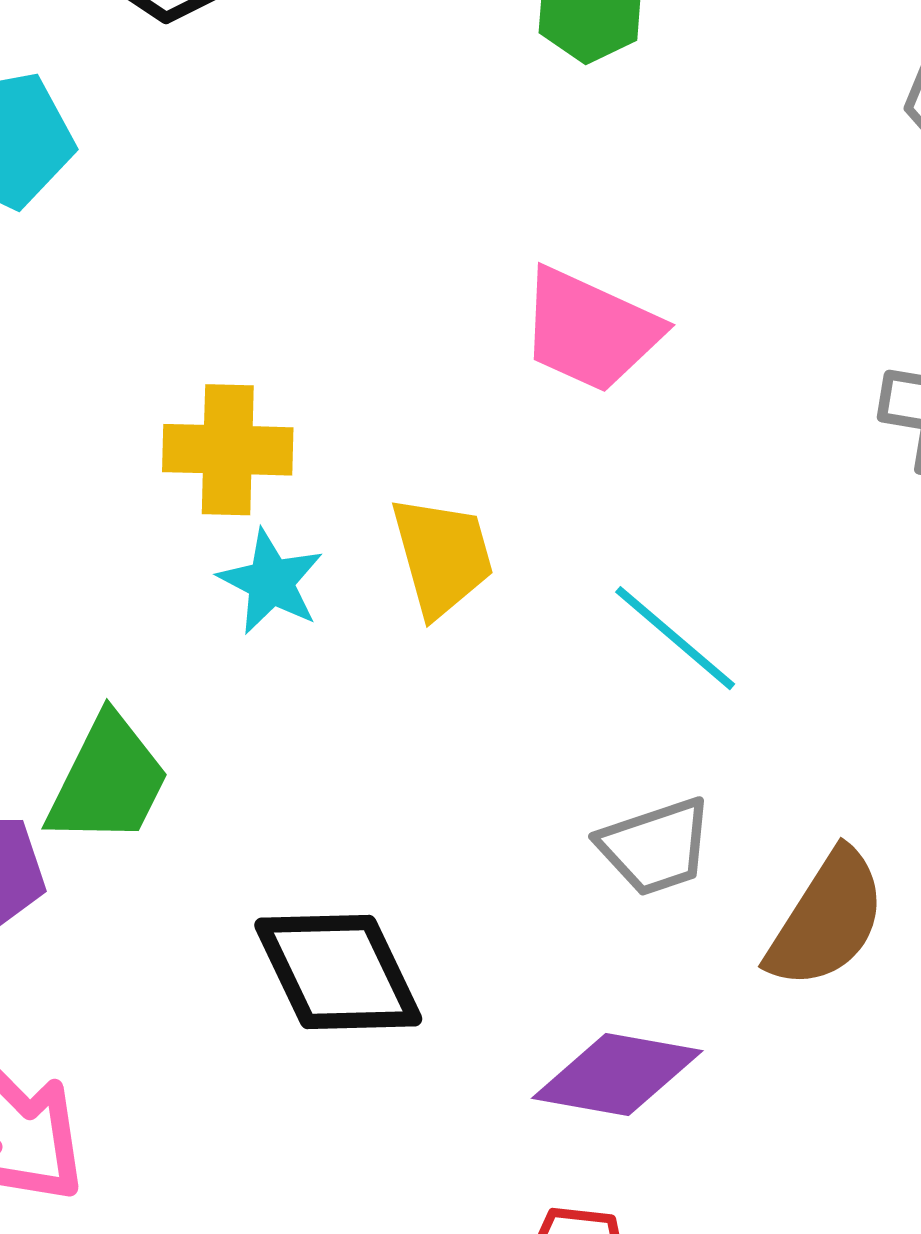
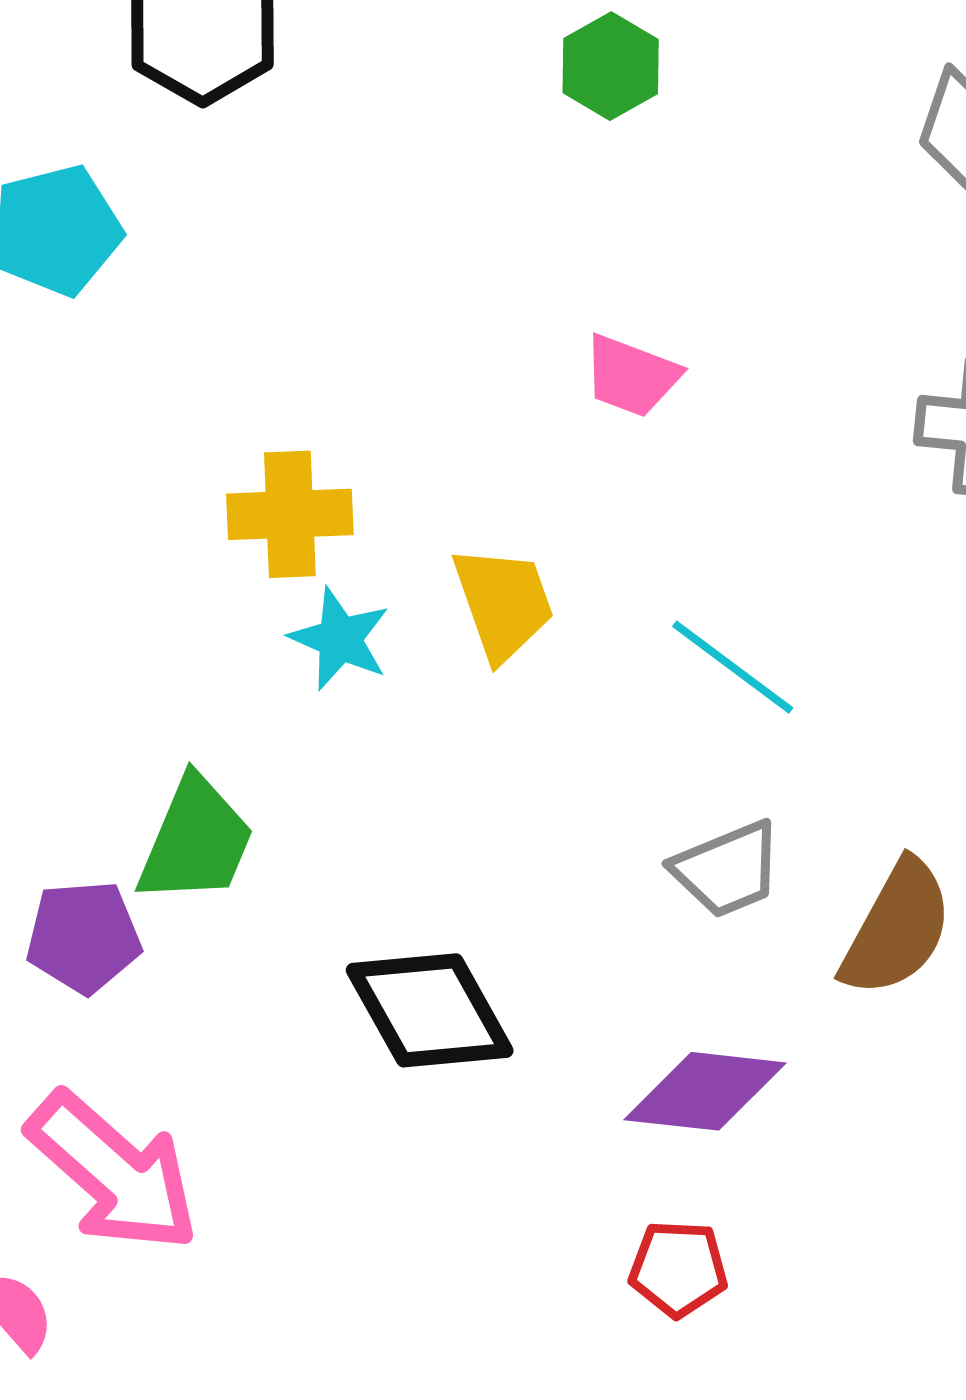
pink trapezoid: (590, 330) -> (631, 376), size x0.7

